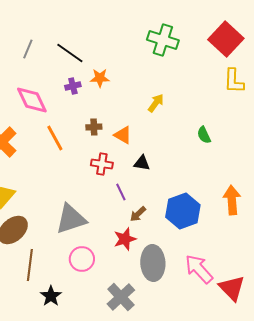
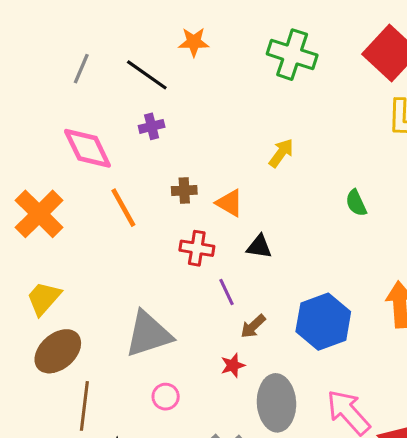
orange star: (100, 78) -> (194, 42), moved
red star: (125, 239) -> (233, 365), size x0.7
pink circle: (82, 259) -> (166, 397), size x0.7

